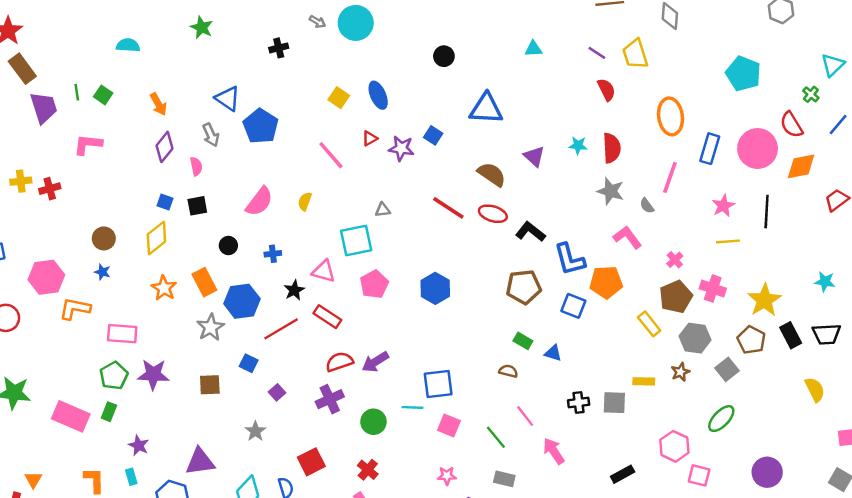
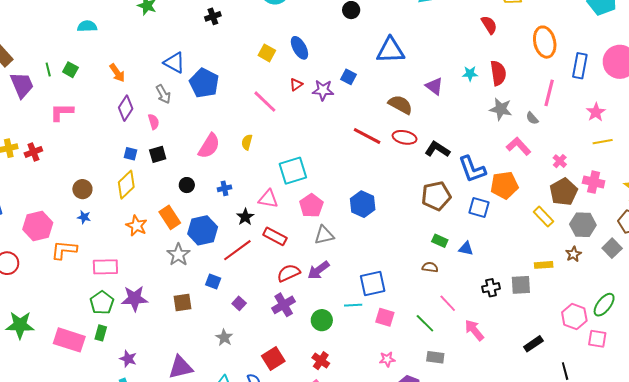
gray triangle: (383, 210) -> (324, 235), moved, size x1.5
green ellipse: (721, 419) -> (604, 305), moved

